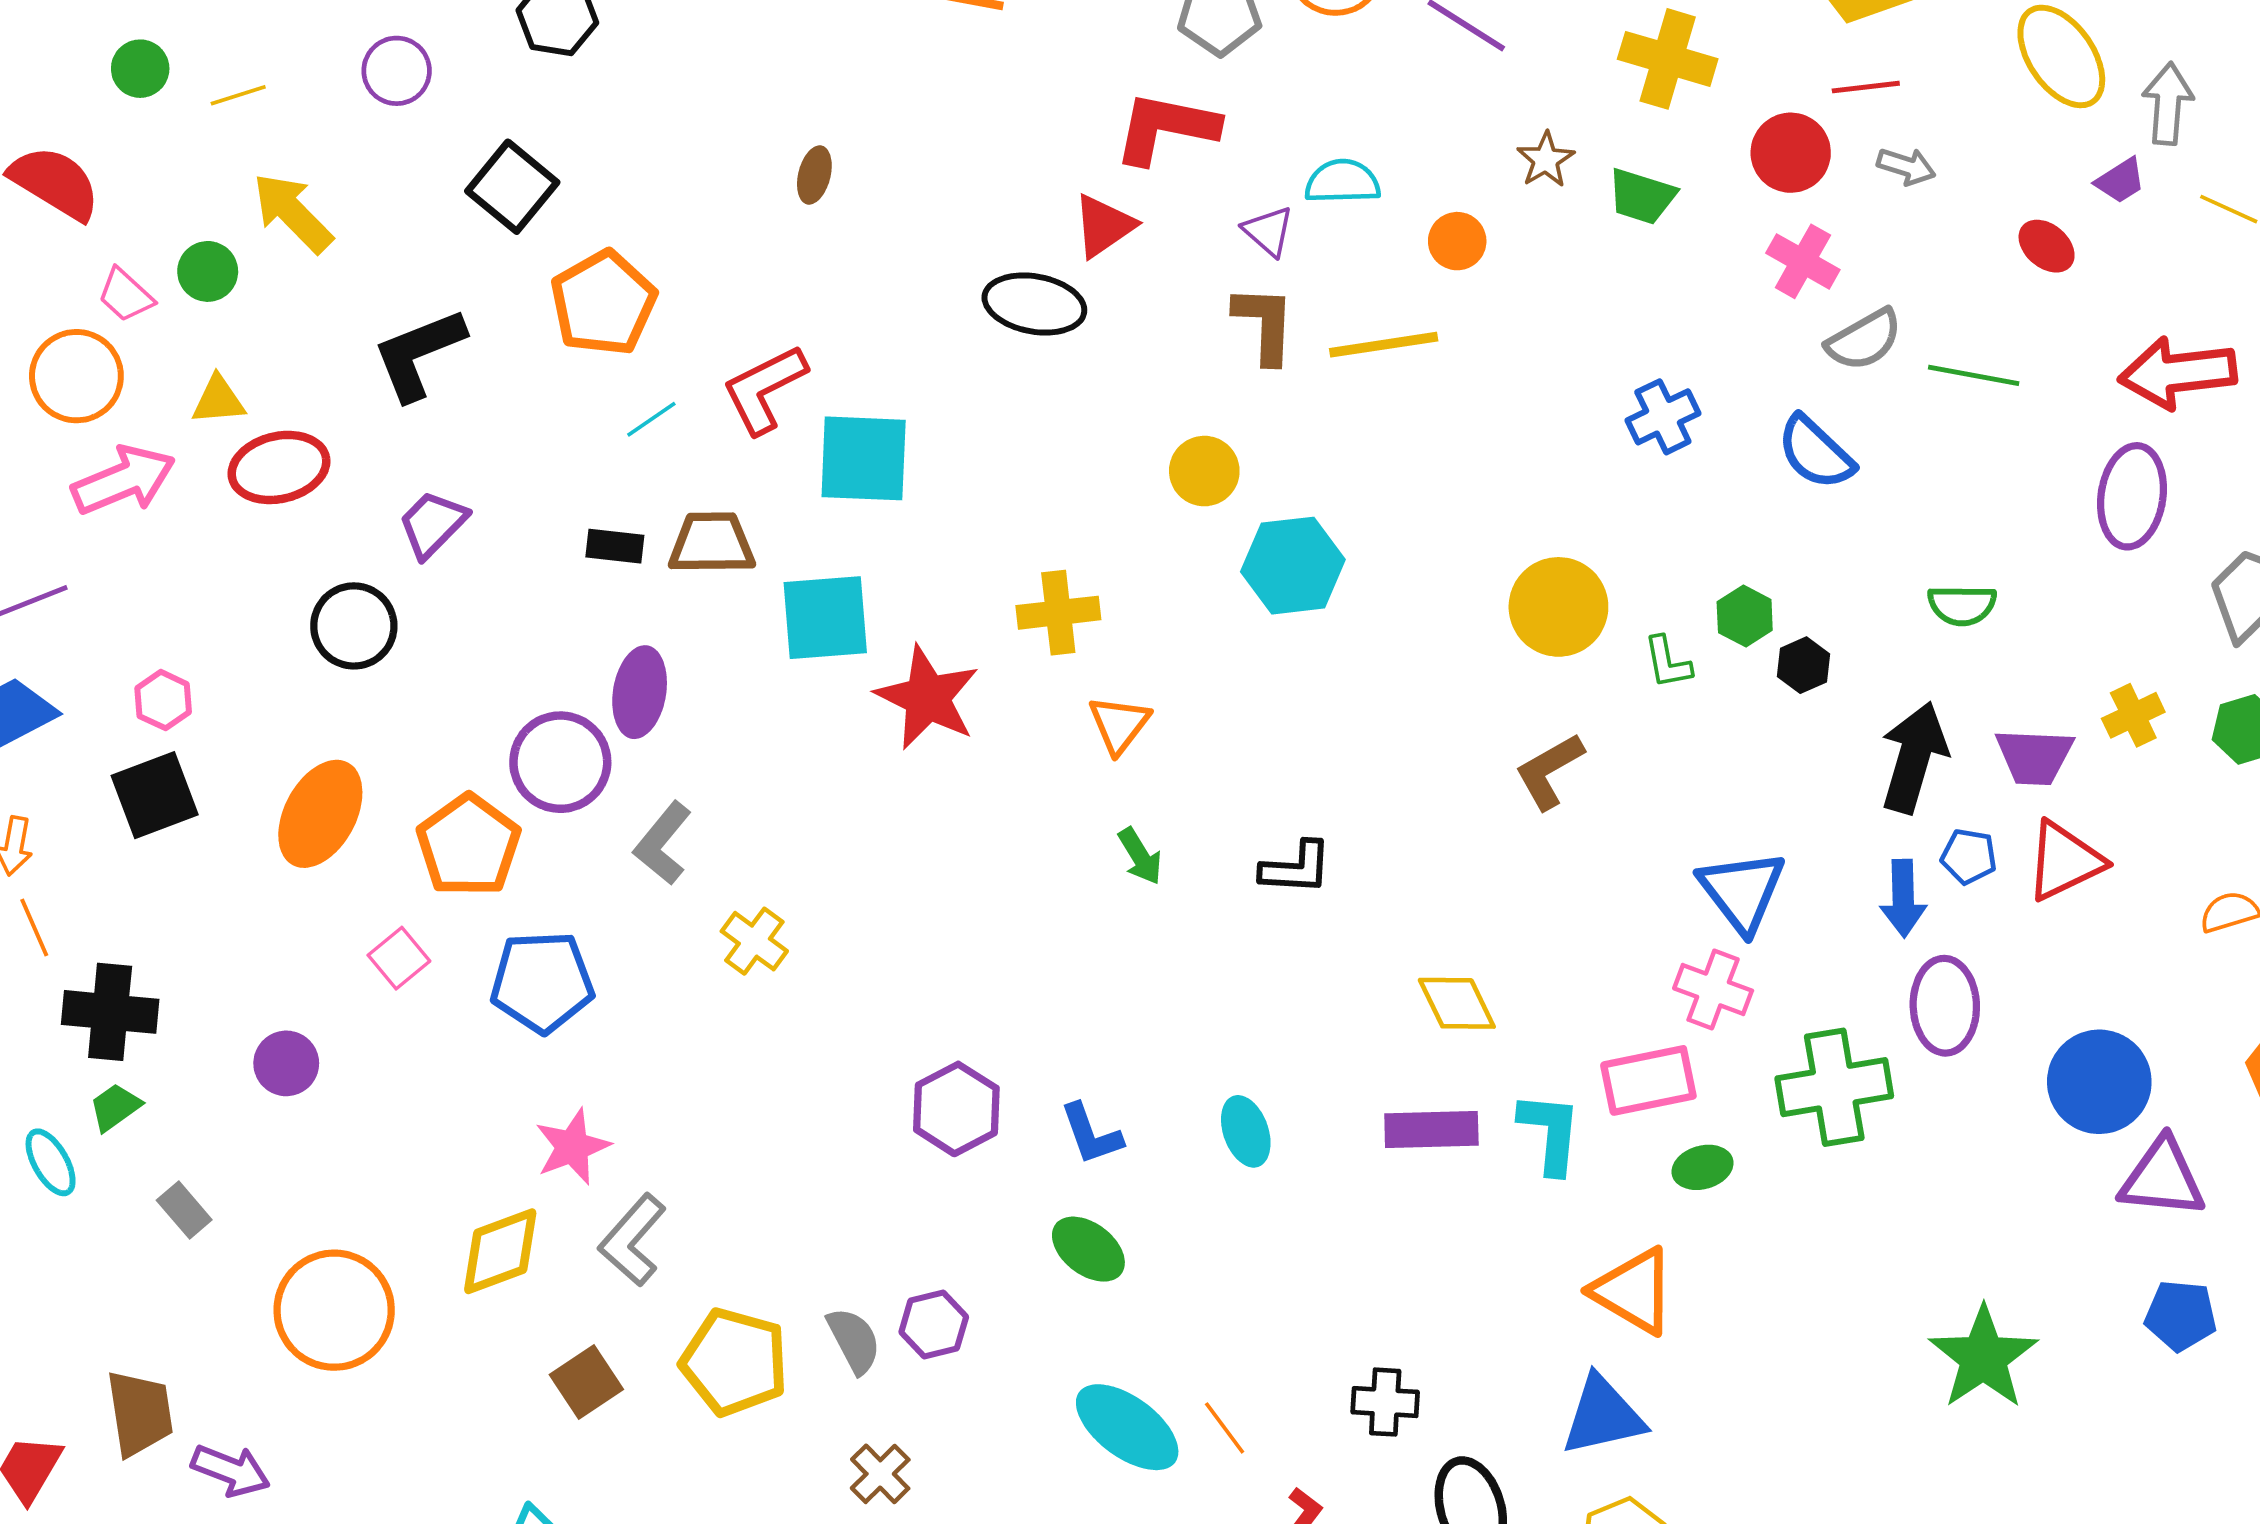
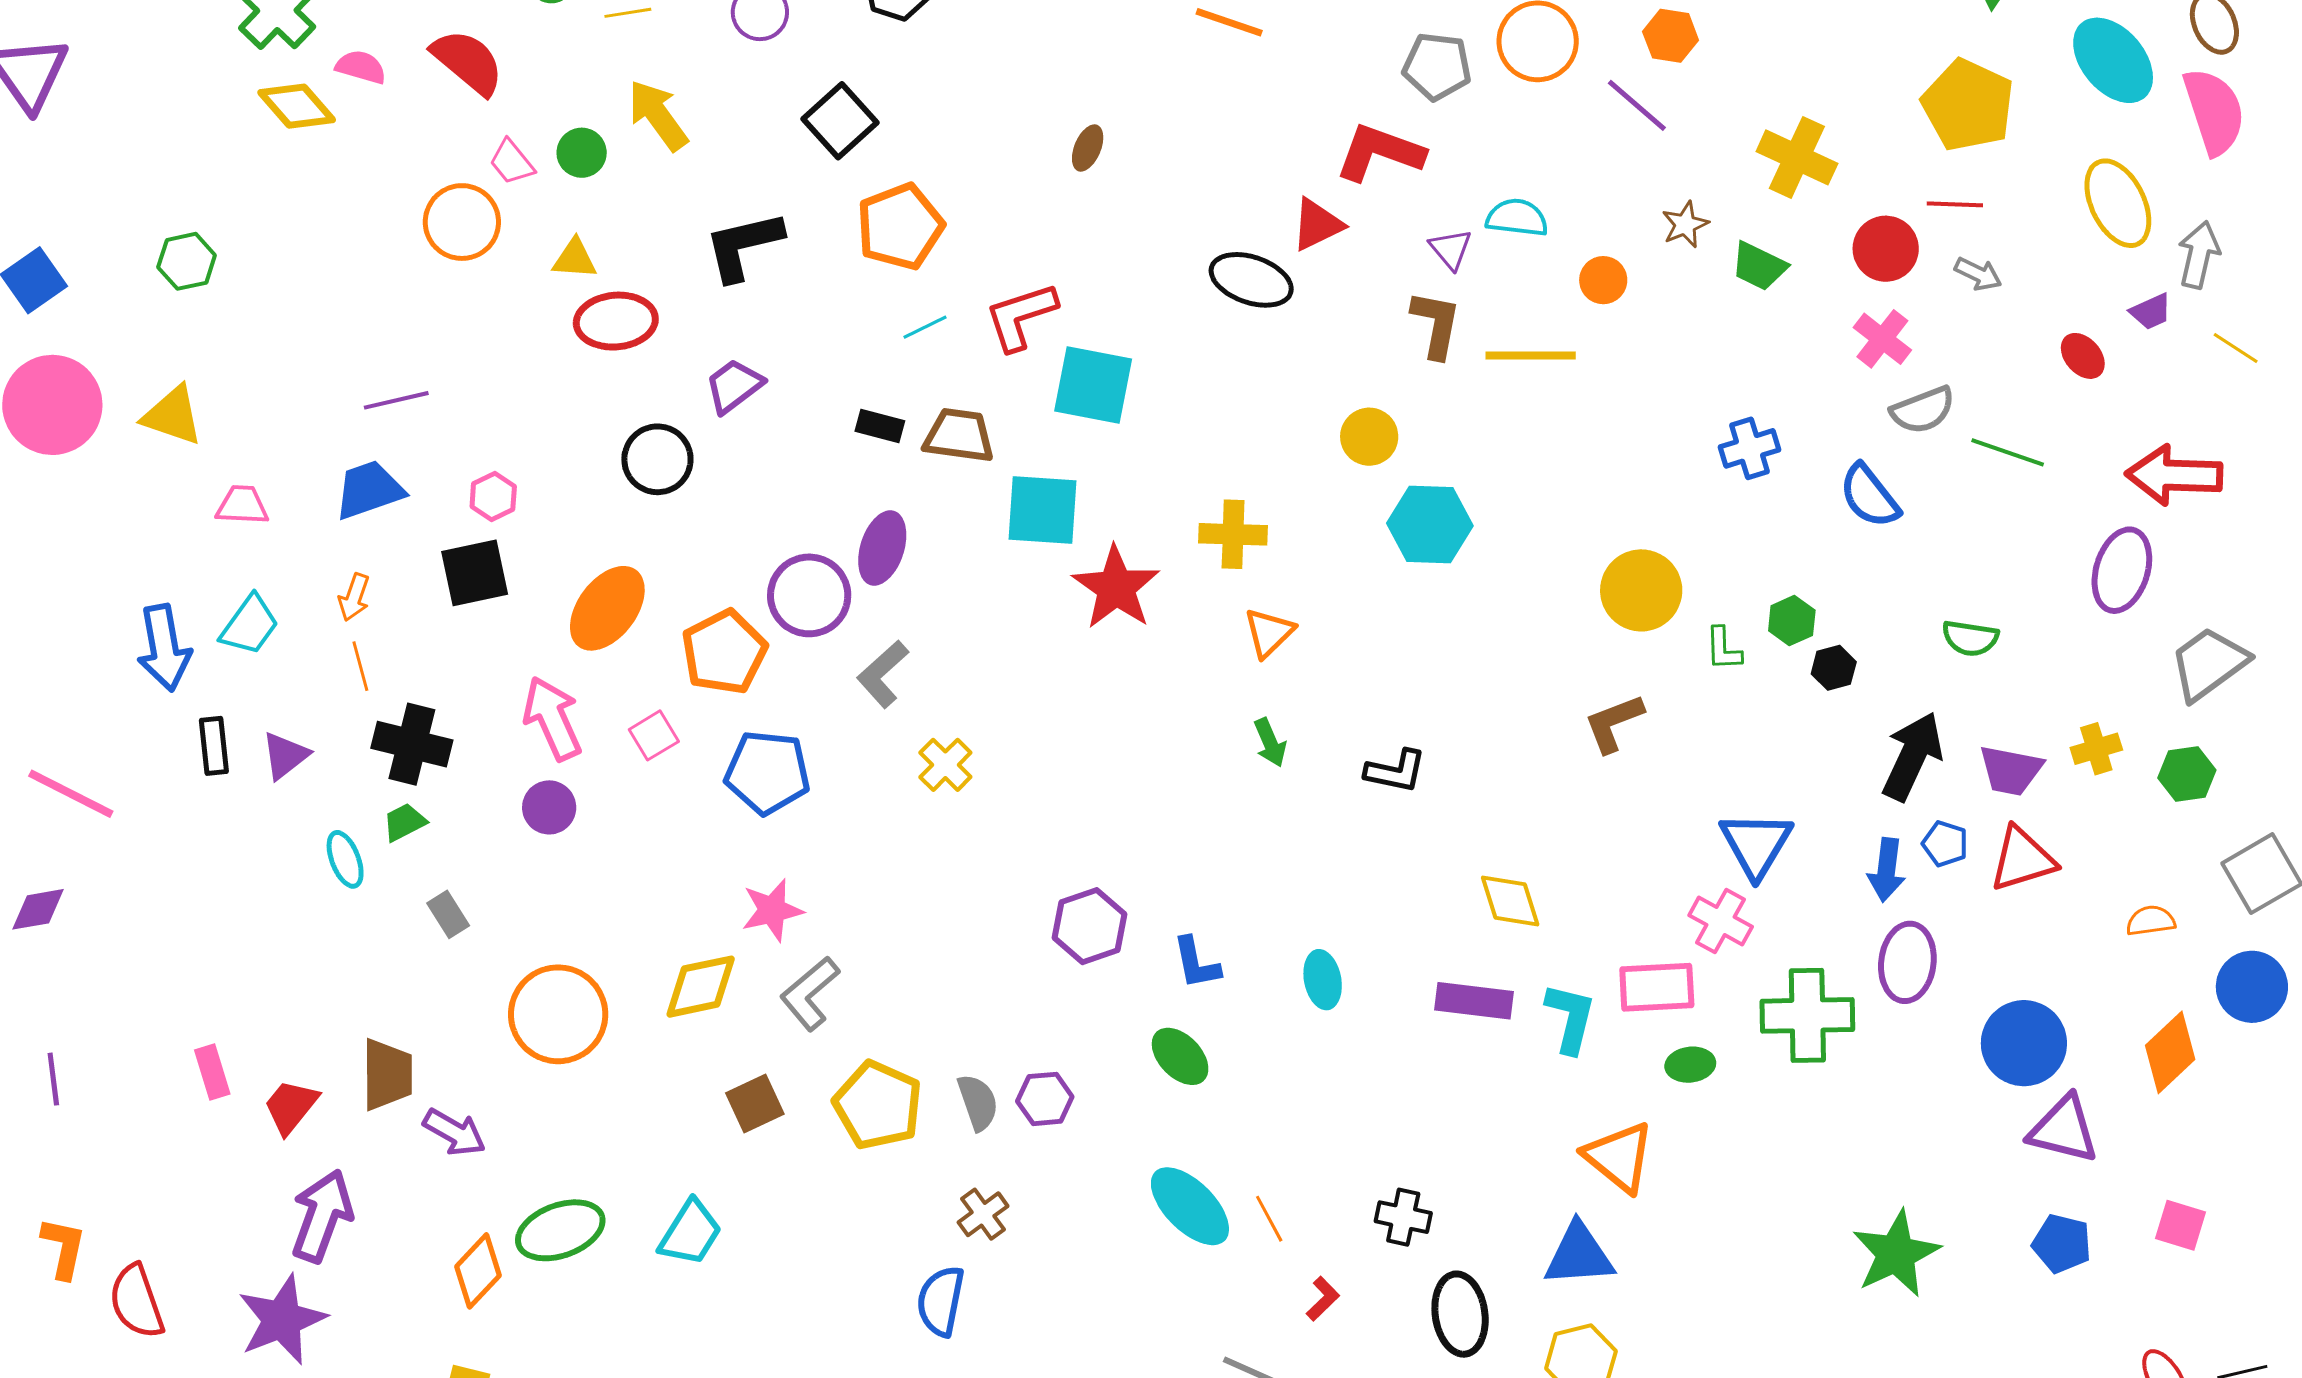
pink arrow: (124, 480) -> (552, 718), moved, turned -100

